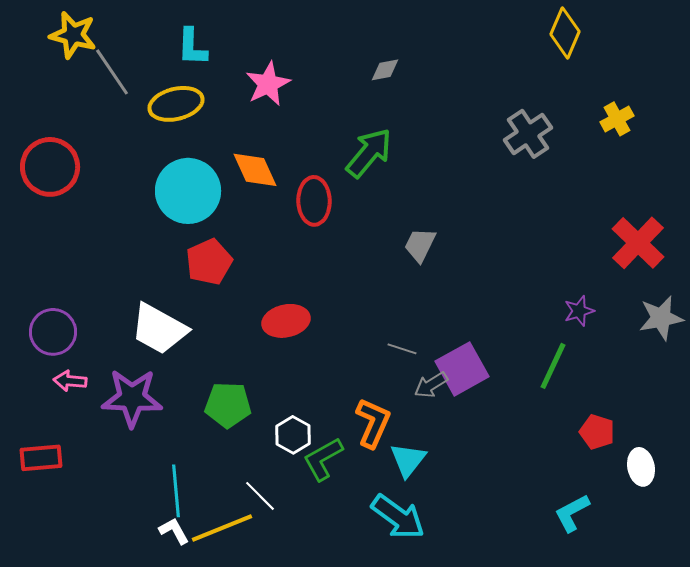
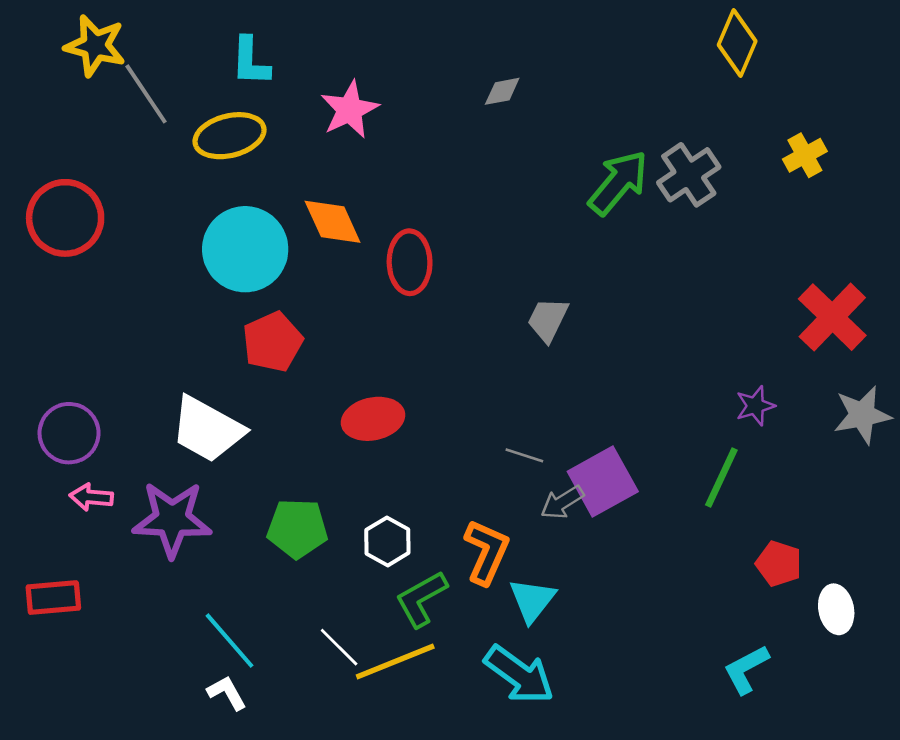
green arrow: (369, 153) -> (618, 183), moved
white hexagon: (293, 435) -> (387, 541), moved
cyan line: (176, 491) -> (230, 641), turned -36
yellow line: (222, 528) -> (395, 661), moved

